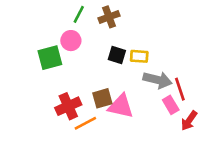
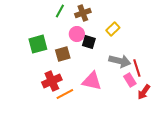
pink circle: (71, 41) -> (77, 34), moved
yellow rectangle: (139, 56) -> (113, 29), moved, turned -48
brown square: (102, 98) -> (63, 54), moved

